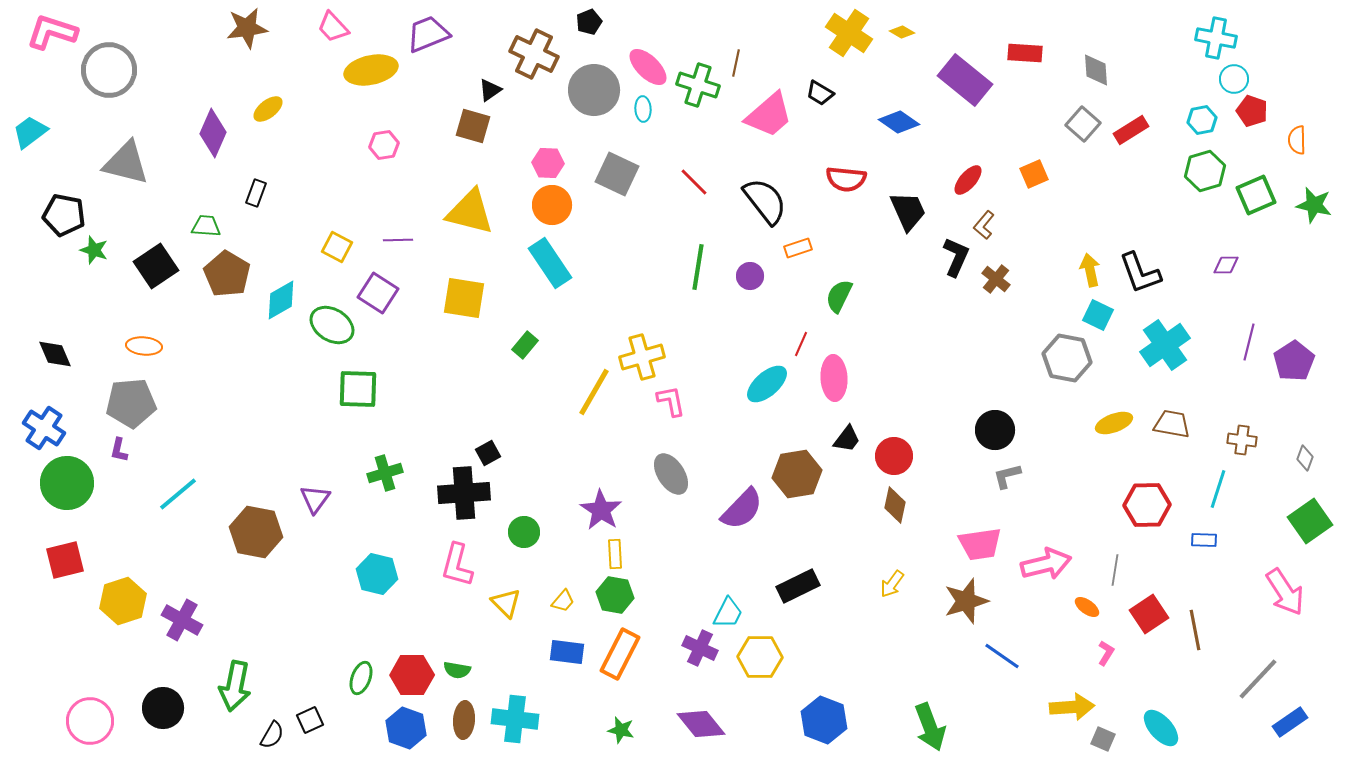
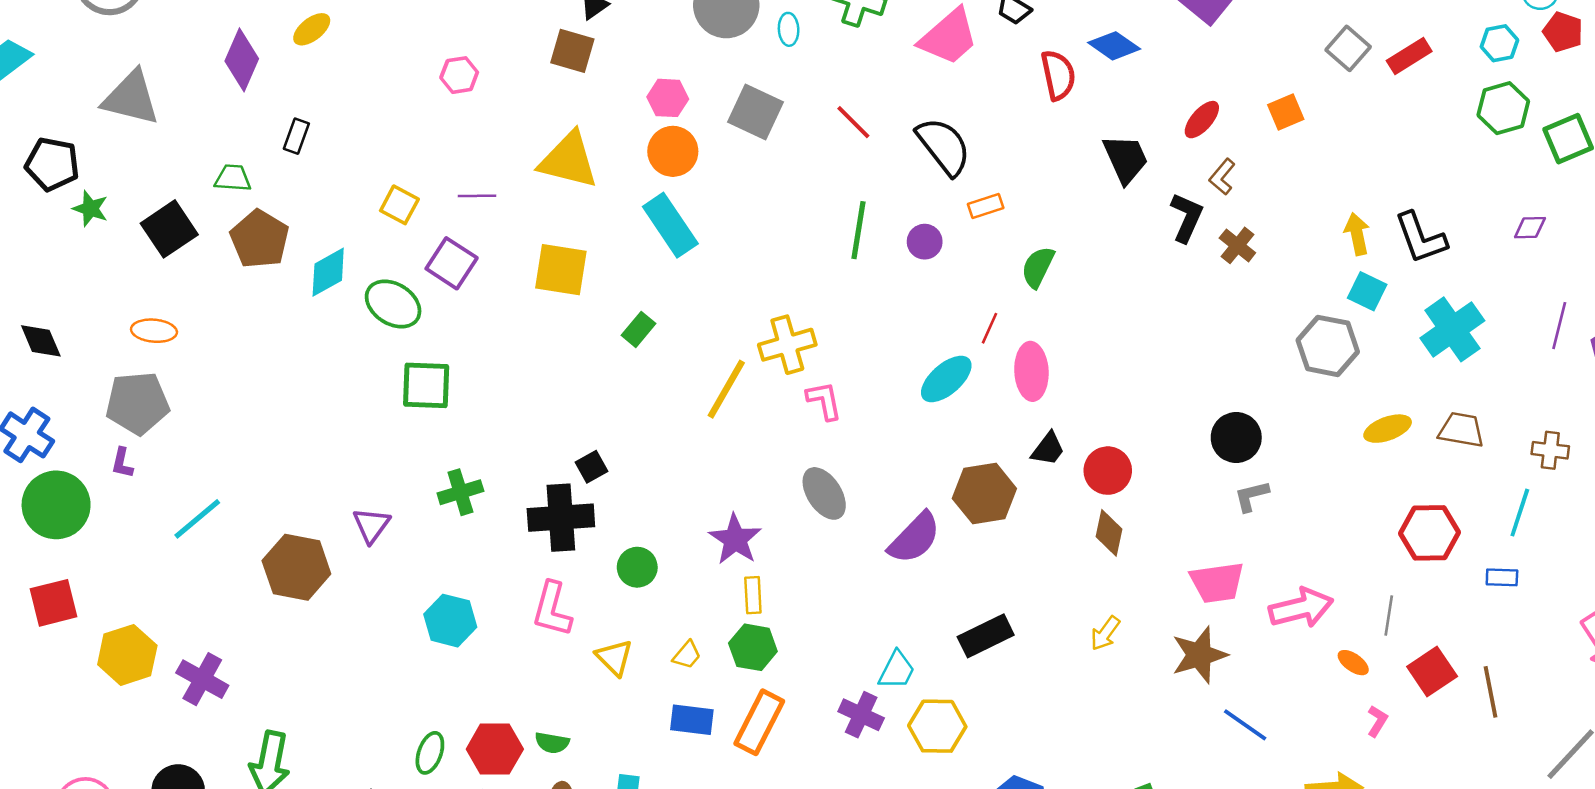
red semicircle: (846, 179) -> (1058, 75), moved, turned -108

